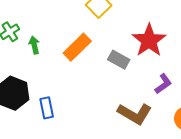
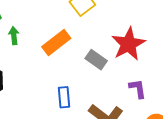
purple L-shape: (163, 84) -> (138, 89), turned -70
blue rectangle: (47, 108) -> (64, 97), moved

